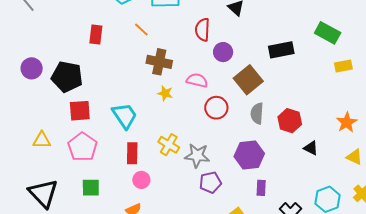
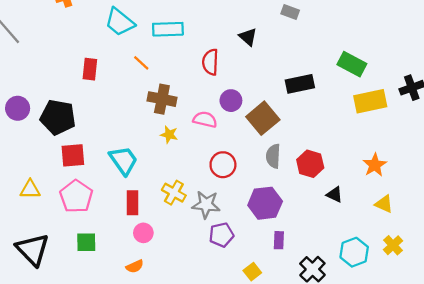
purple circle: (223, 52) -> (231, 101), moved
yellow rectangle: (343, 66) -> (370, 101), size x1.6
red circle: (216, 108) -> (223, 165), moved

